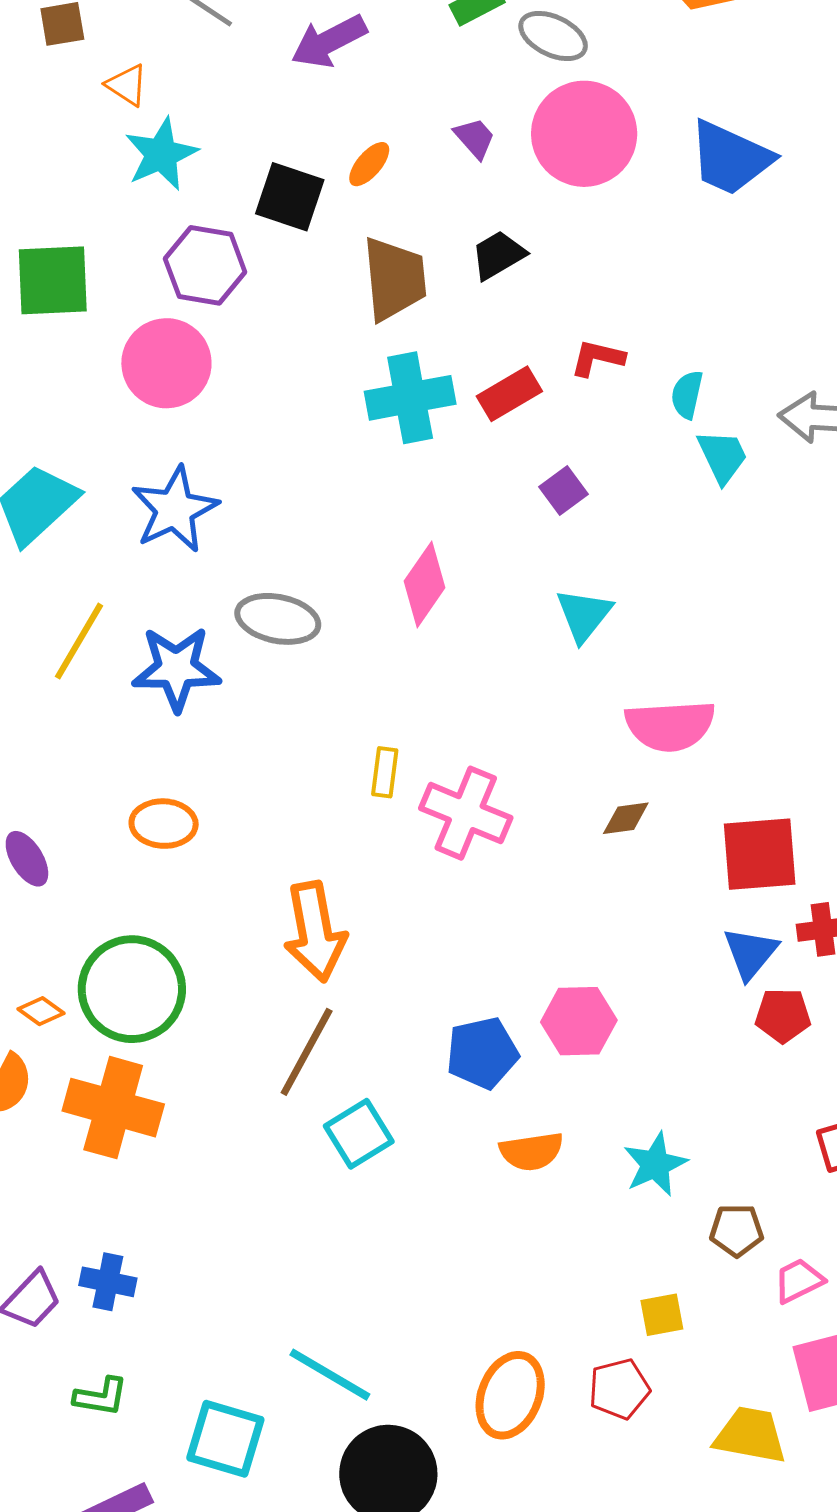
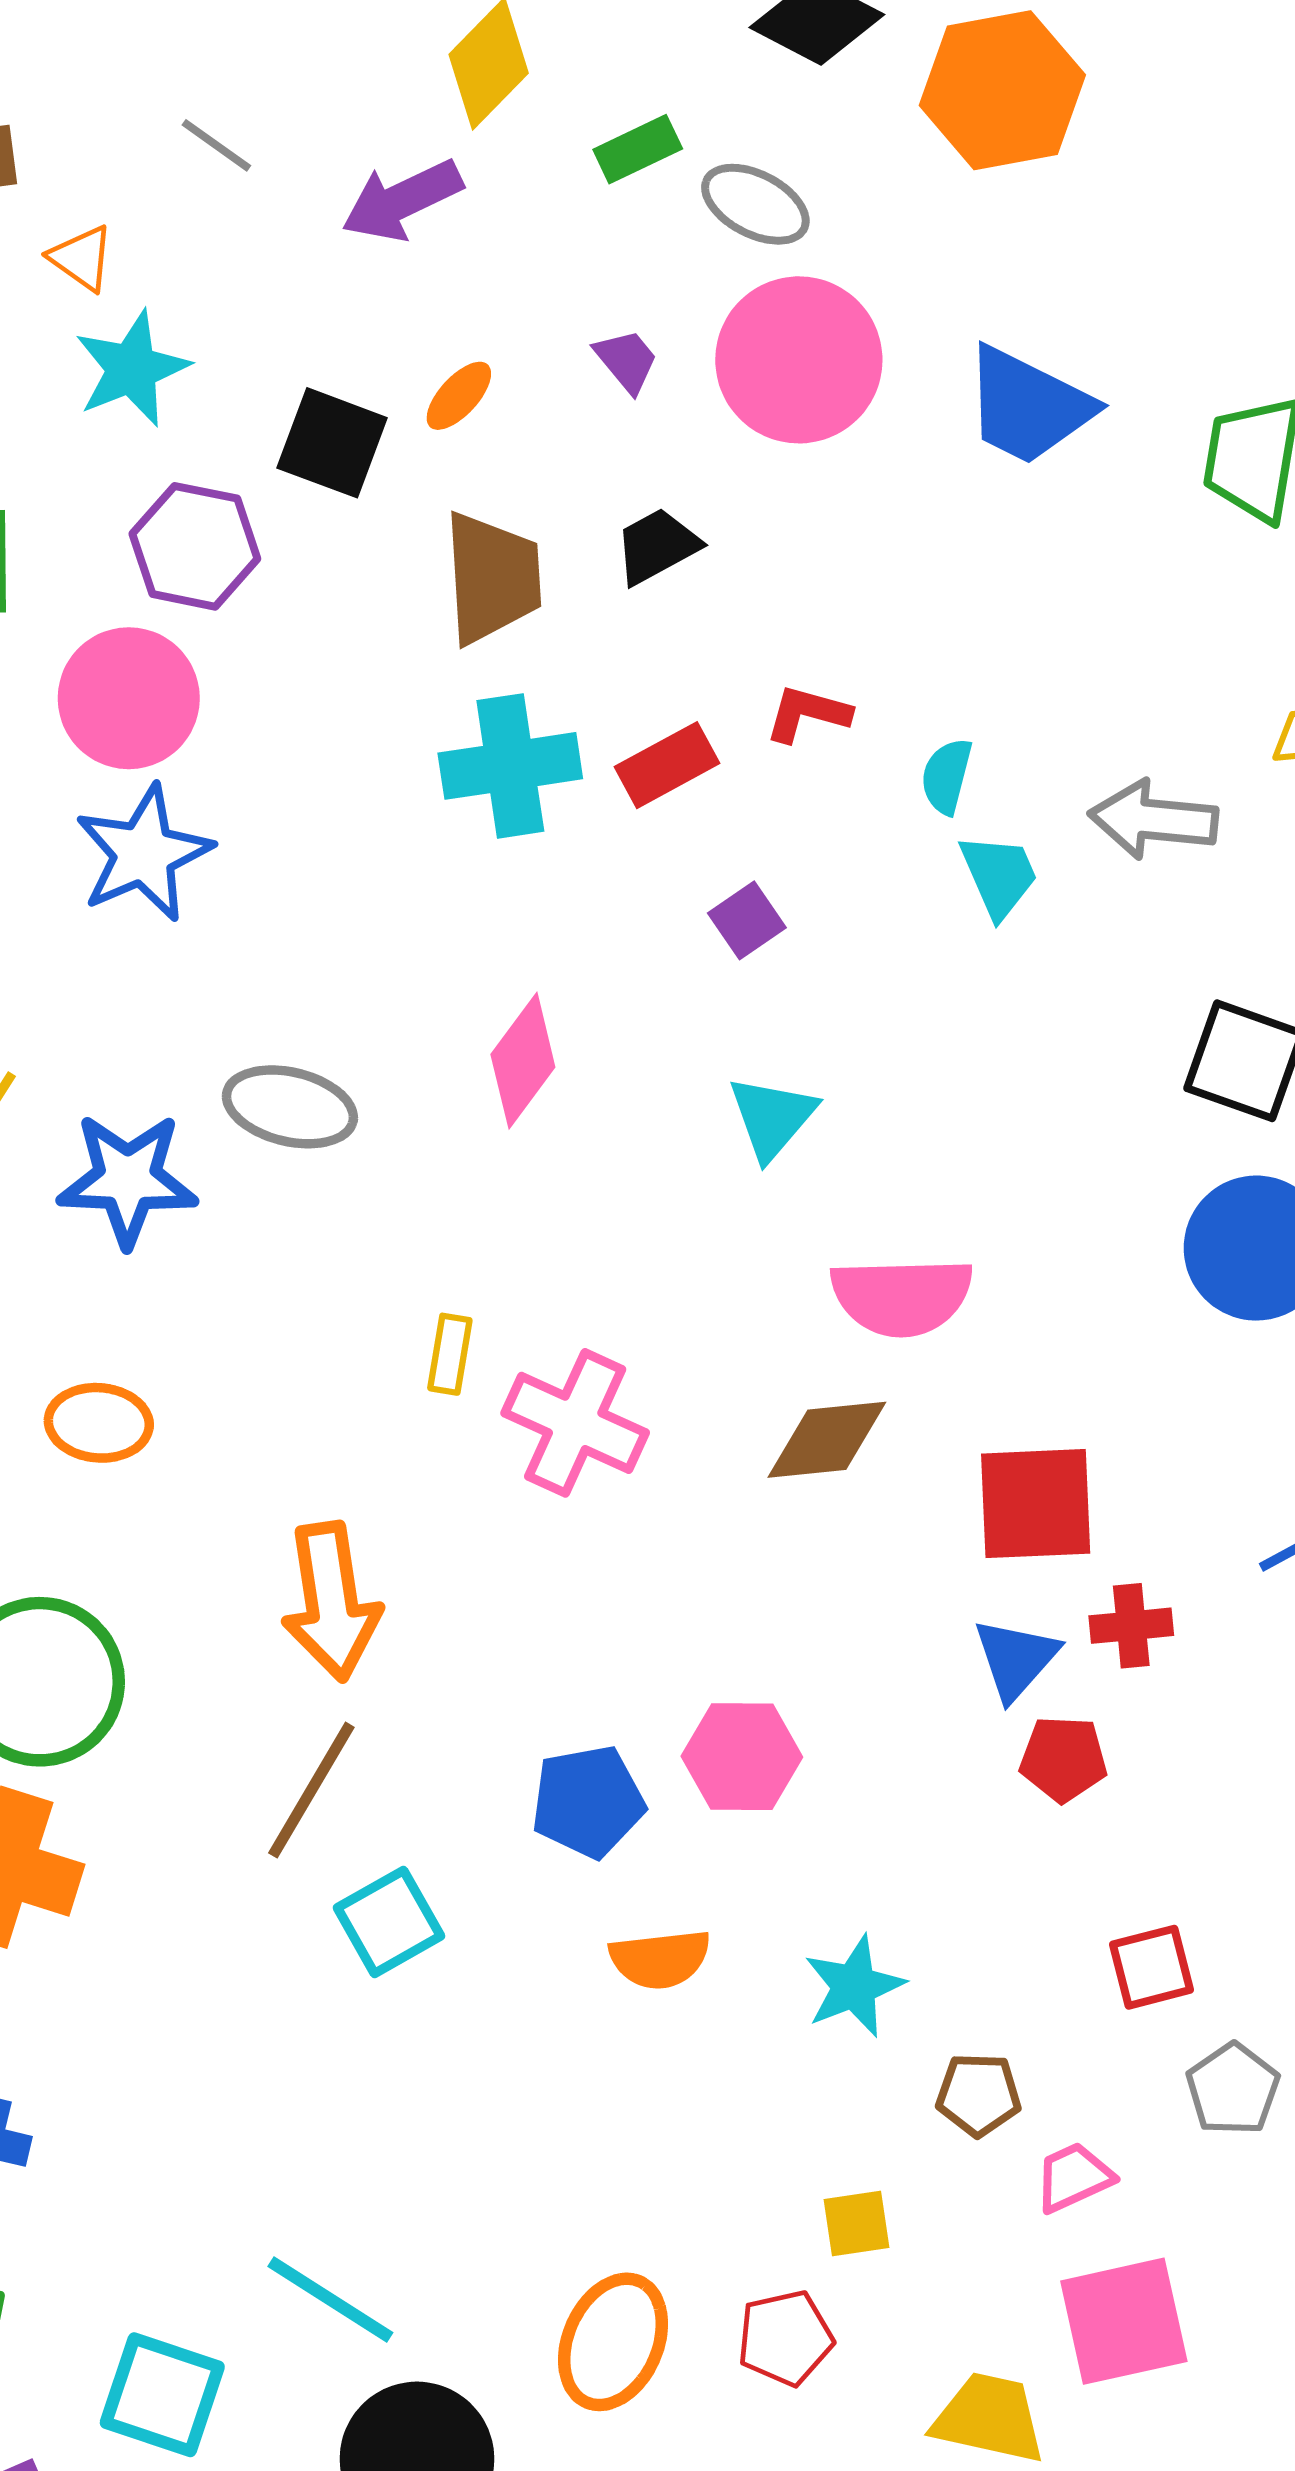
blue star: (175, 509) -> (144, 853), moved
brown diamond: (626, 818) -> (827, 1440), size x1.6

